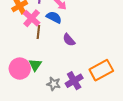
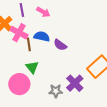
blue semicircle: (54, 17) -> (42, 36), moved
green triangle: (35, 65) -> (32, 67), moved

